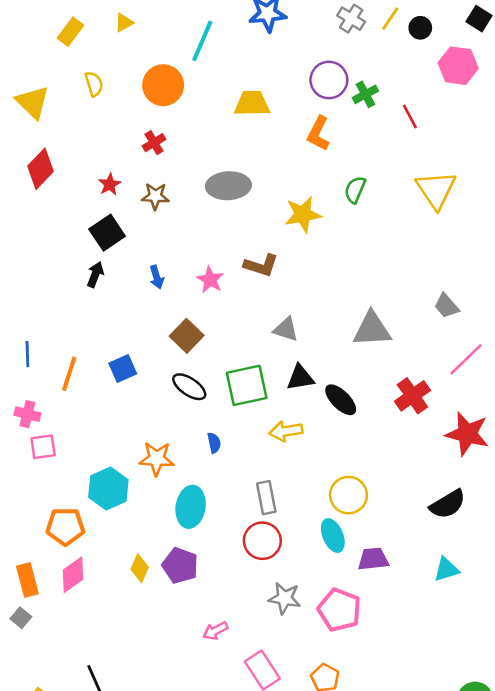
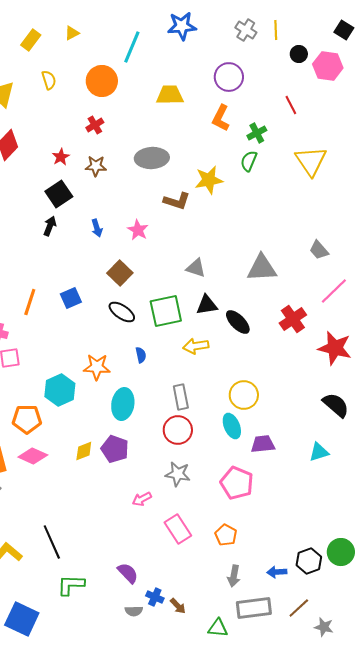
yellow line: (390, 19) -> (276, 30), turned -36
black circle: (420, 28) -> (299, 54), moved
green cross: (365, 94) -> (257, 133), moved
brown L-shape: (261, 265) -> (177, 201), moved
black semicircle: (448, 504) -> (336, 405), moved, turned -108
yellow diamond: (140, 568) -> (84, 451), turned 45
pink diamond: (73, 575) -> (33, 456), turned 60
gray star: (285, 598) -> (178, 474), moved

